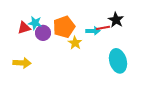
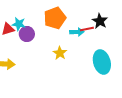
orange pentagon: (64, 27) -> (55, 18), moved
yellow star: (75, 43) -> (60, 53), moved

